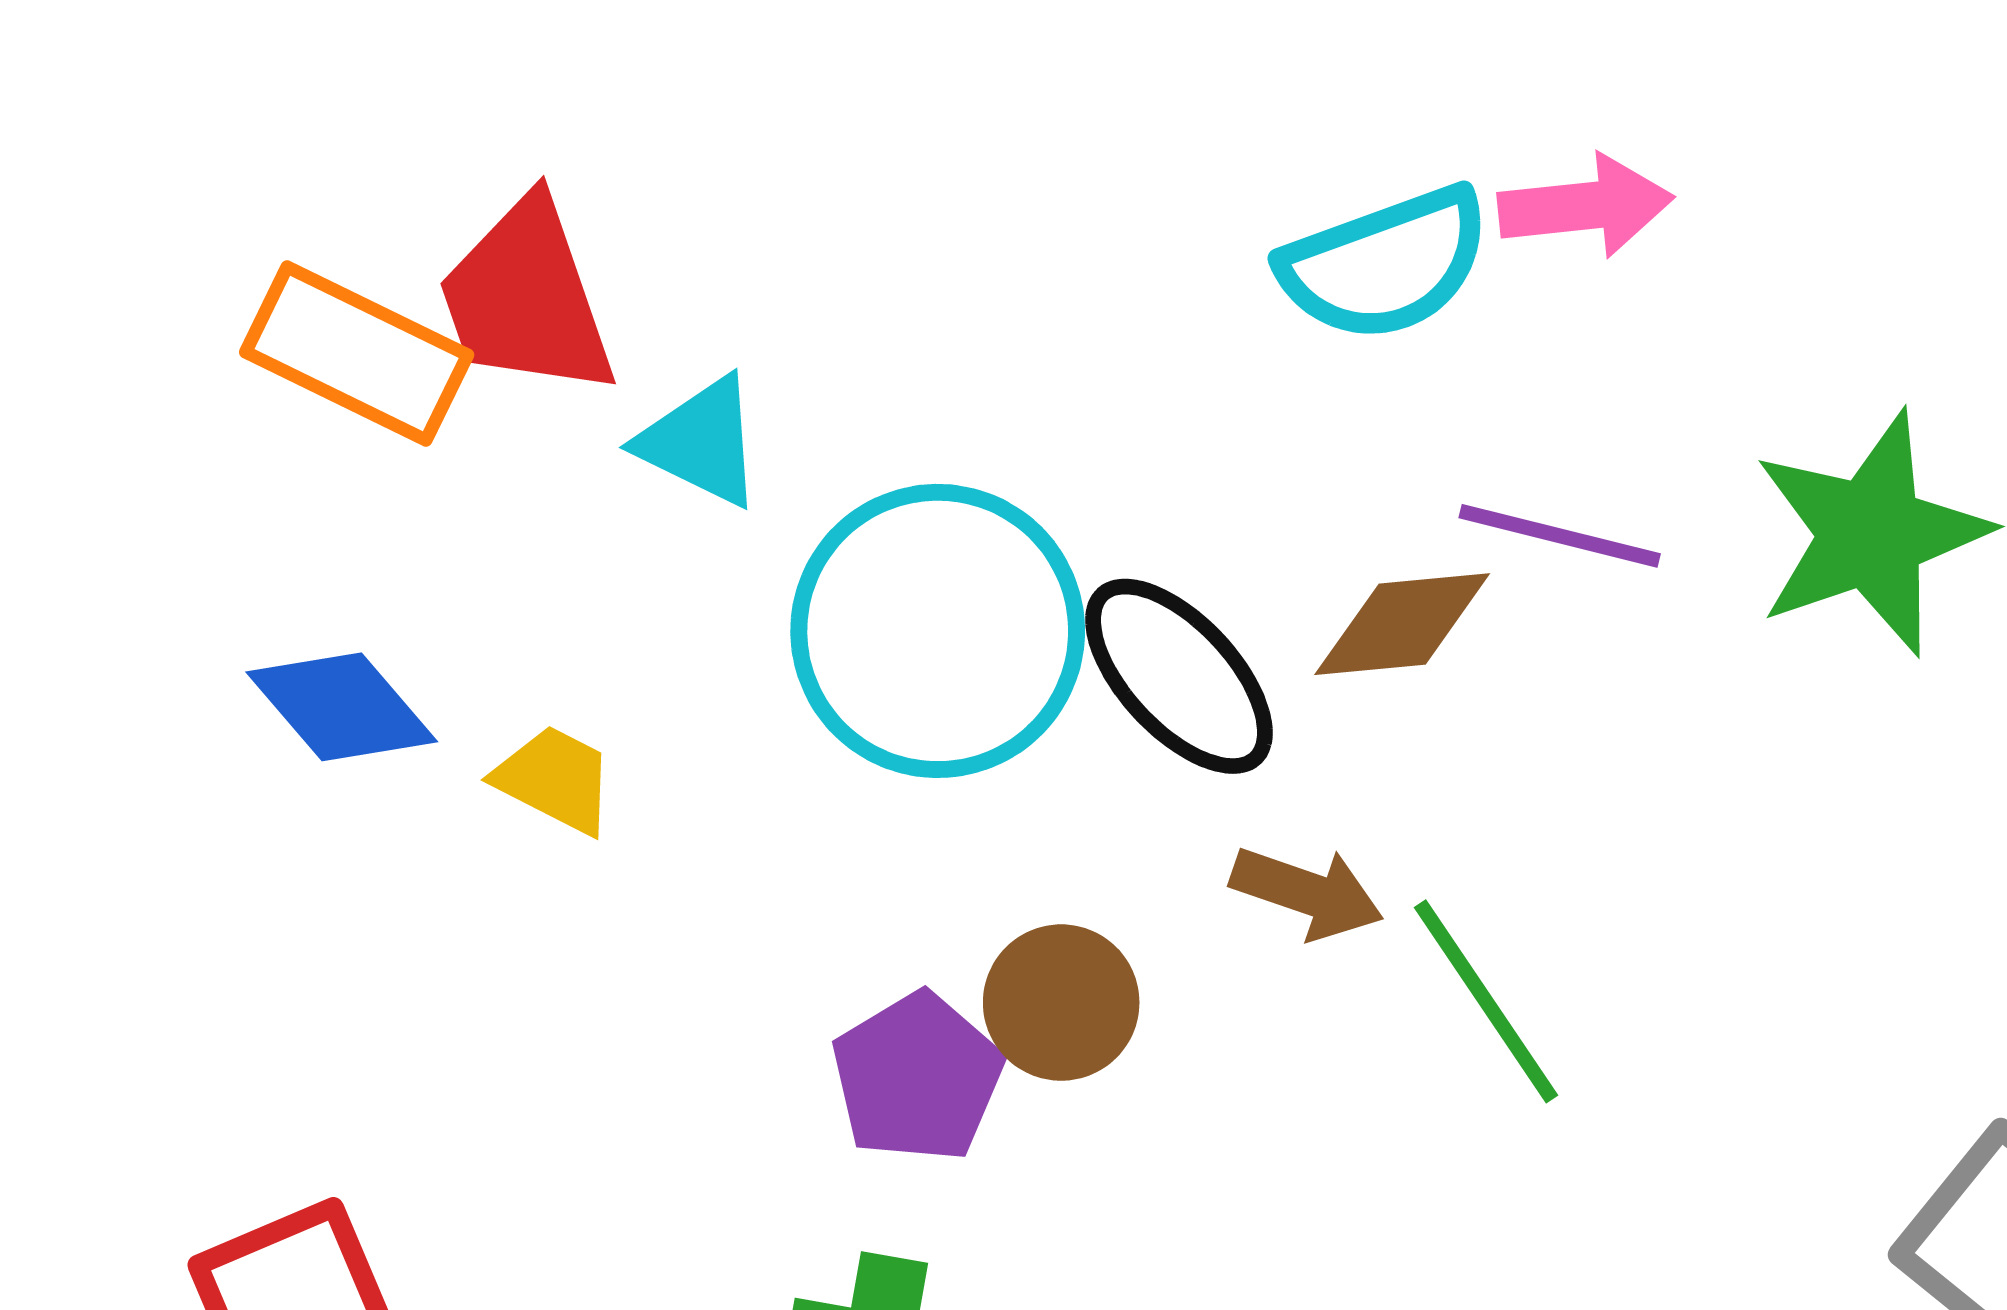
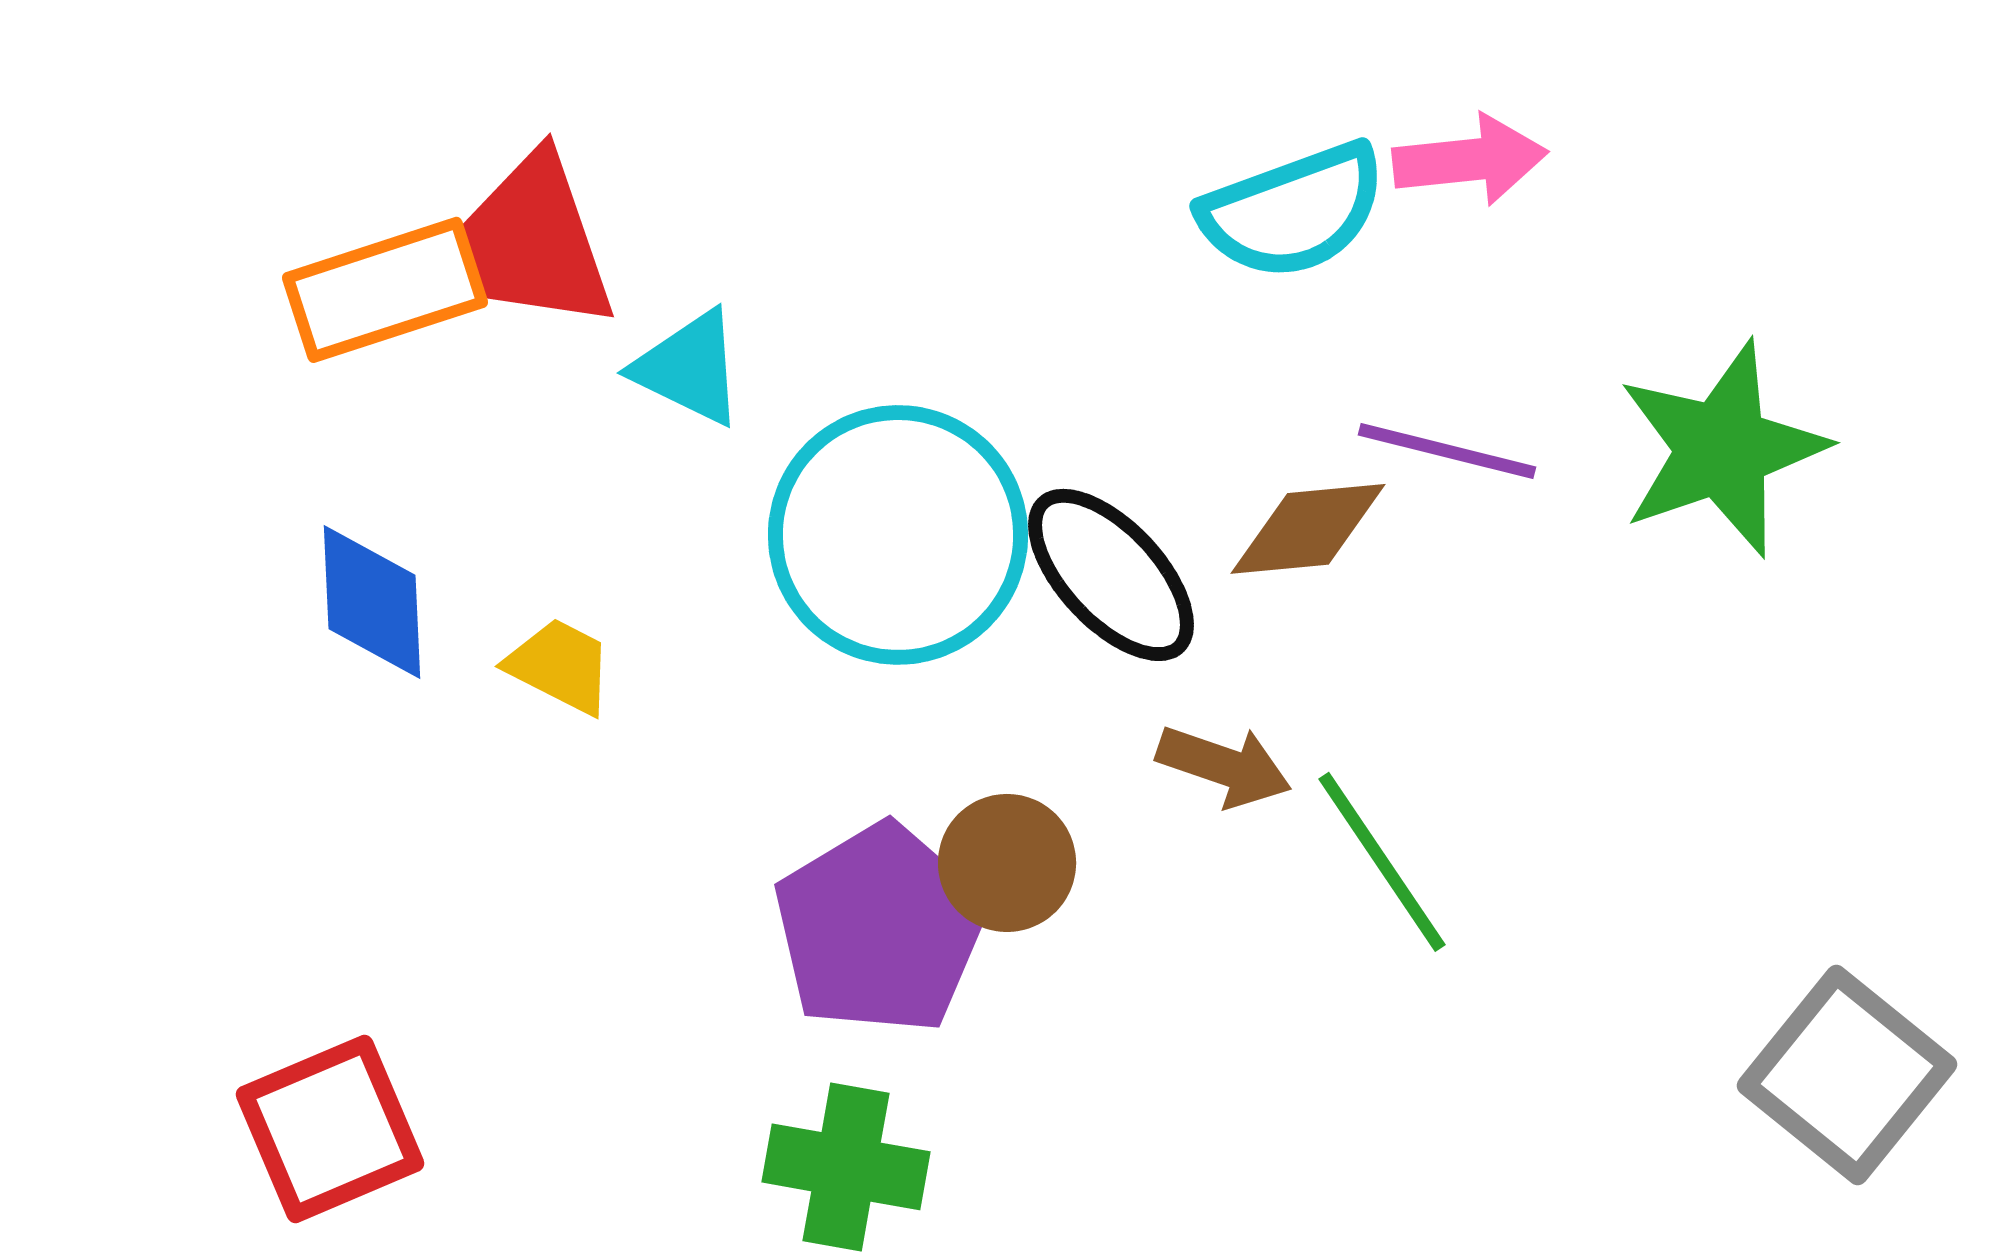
orange rectangle: (357, 353) -> (385, 290), turned -44
blue diamond: (342, 707) -> (372, 602), turned 38
purple pentagon: (917, 1077) -> (880, 929), size x1.4

